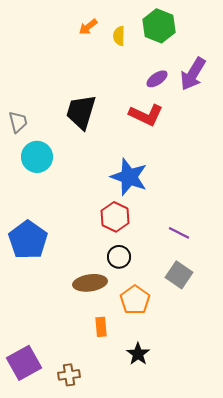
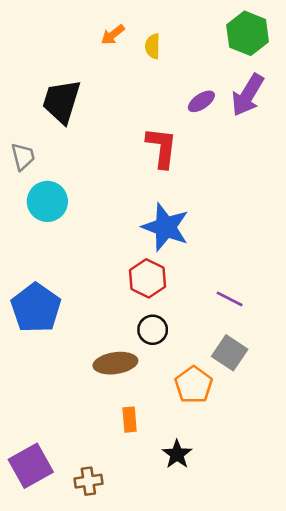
green hexagon: (159, 26) -> (248, 33), moved
black trapezoid: (81, 112) -> (62, 101), moved
red L-shape: (146, 115) -> (162, 148), moved, turned -108
orange pentagon: (135, 300) -> (194, 385), moved

